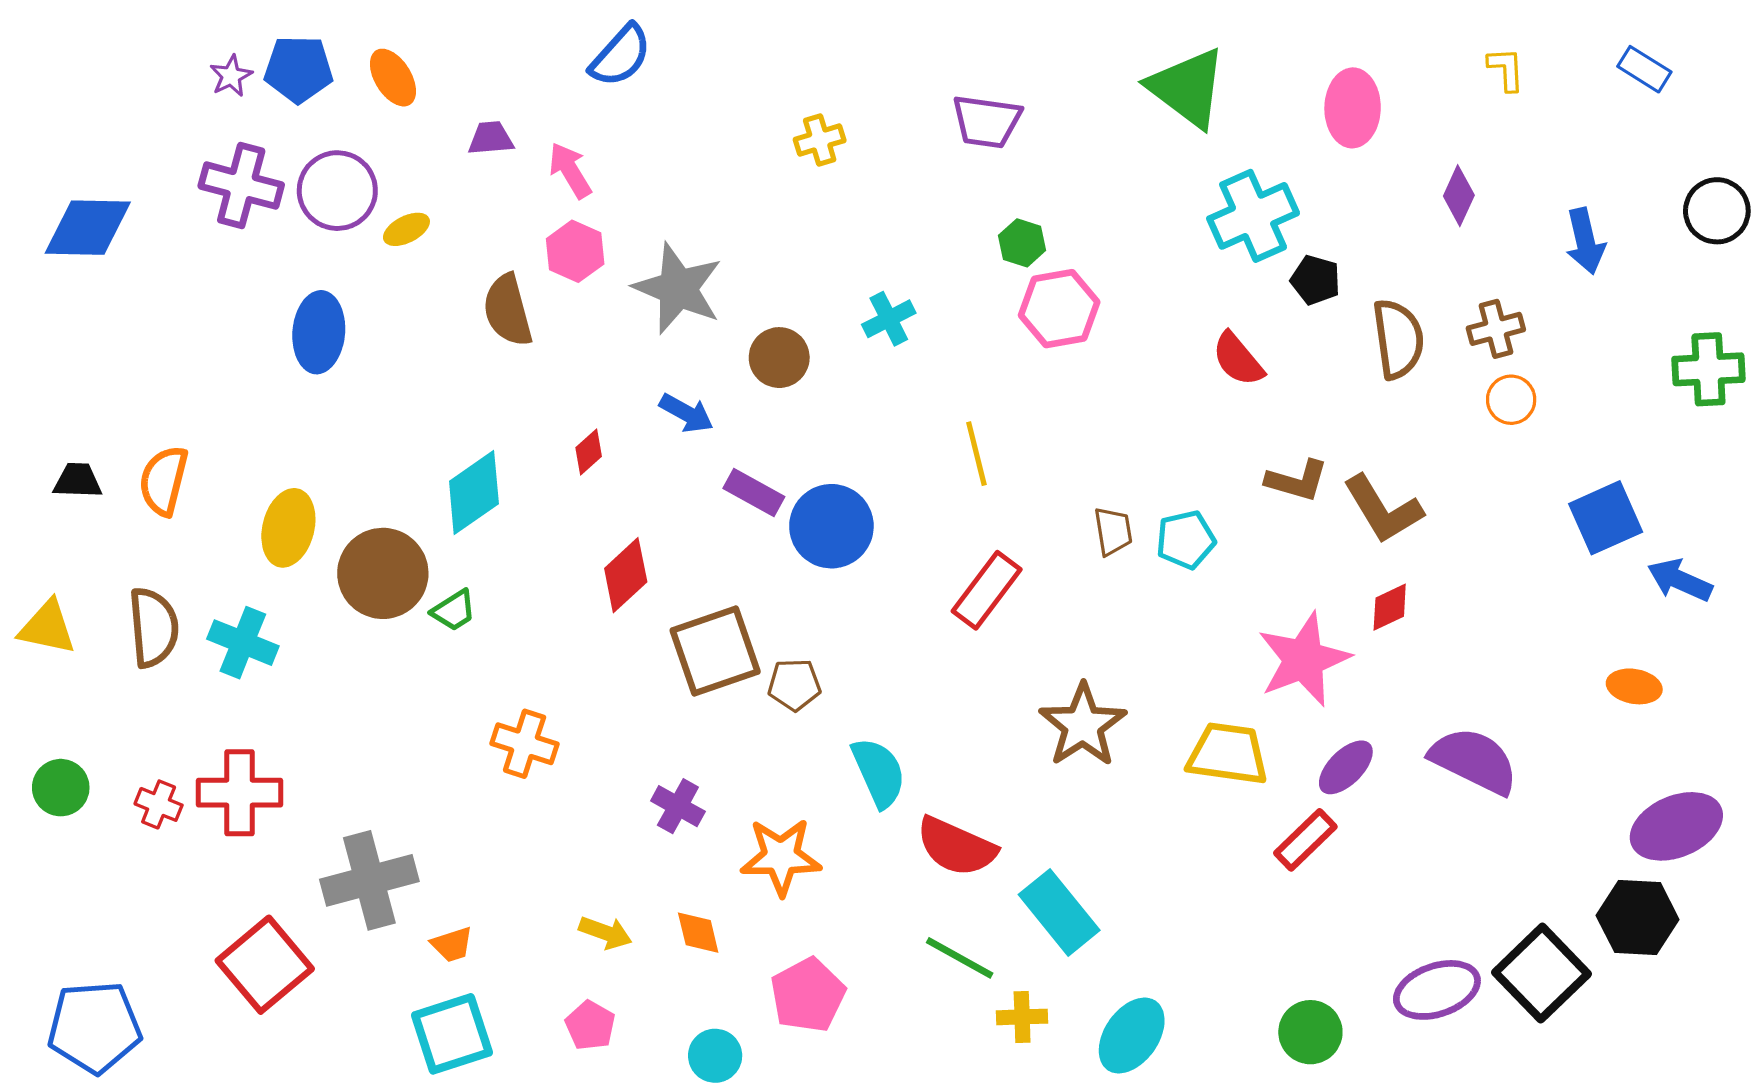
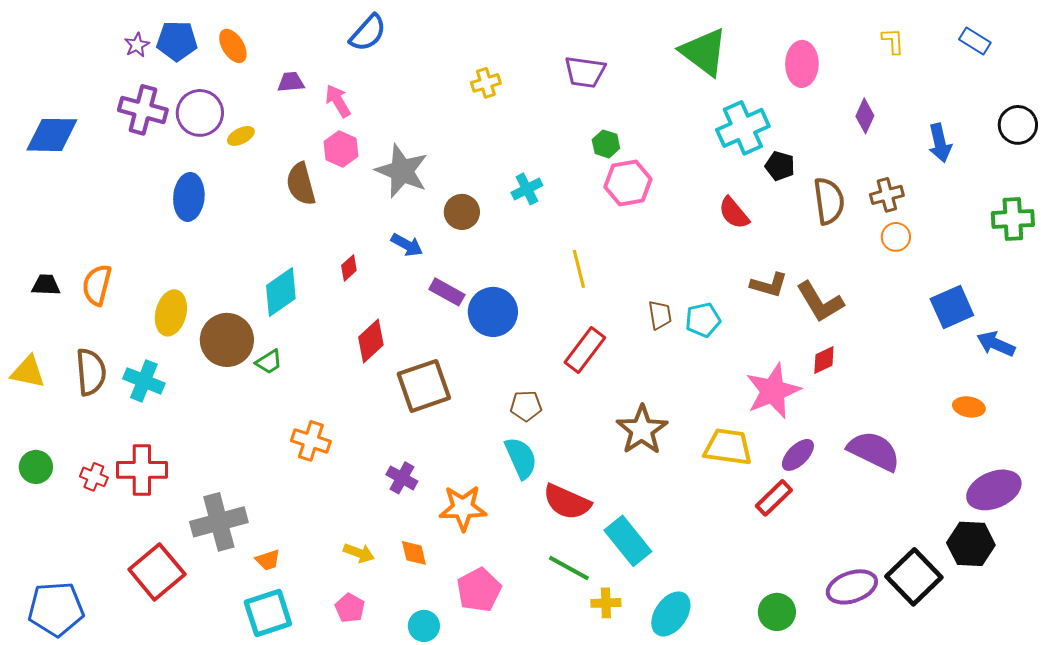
brown pentagon: (794, 685) -> (526, 406), moved

